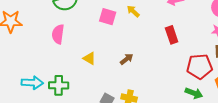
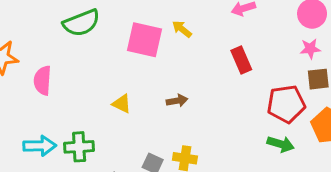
pink square: (108, 17) -> (144, 40), size x1.4
pink semicircle: (58, 34) -> (43, 80), moved
brown arrow: (127, 59) -> (177, 101), turned 32

